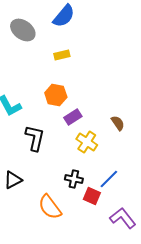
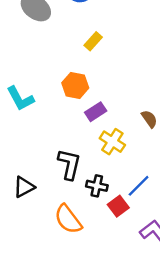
yellow rectangle: (62, 55) -> (93, 41), moved, turned -35
black L-shape: (35, 138) -> (69, 164), moved
red square: (92, 196) -> (118, 206), turned 30

